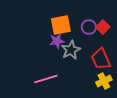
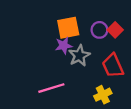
yellow cross: (104, 81) -> (103, 95), moved

